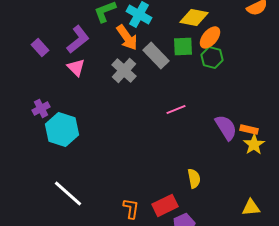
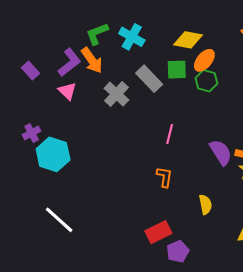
orange arrow: (127, 37) -> (92, 60), moved
pink line: (176, 109) -> (170, 134), turned -54
yellow semicircle: (194, 178) -> (205, 204), moved
orange L-shape: (131, 208) -> (164, 177), moved

